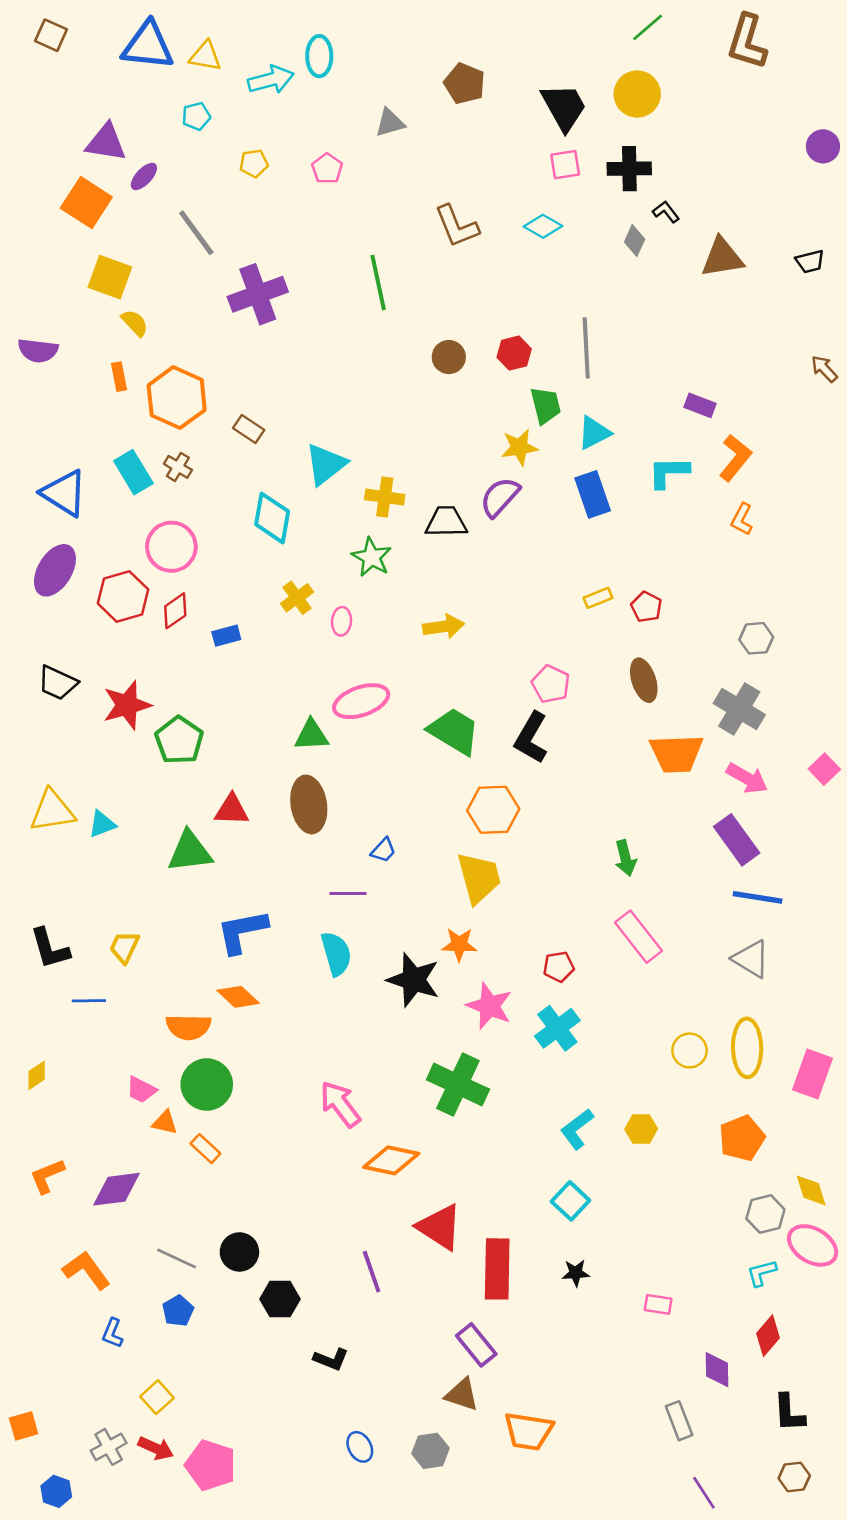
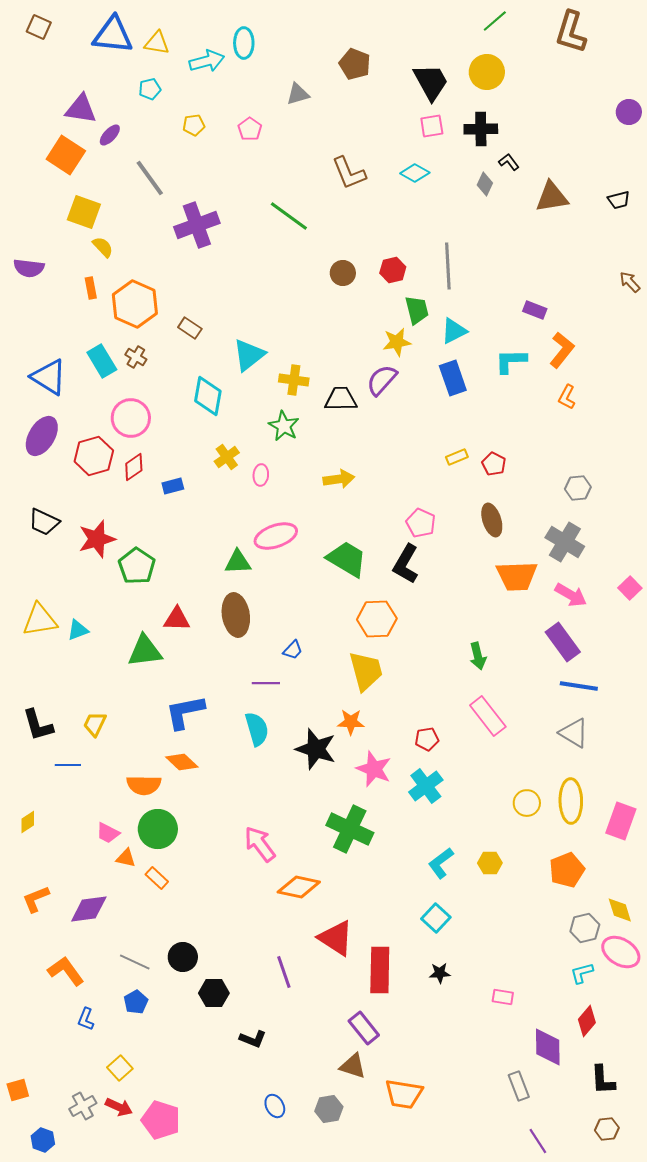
green line: (378, 282) -> (289, 216), turned -42
purple diamond: (717, 1370) -> (548, 1047), size x1.4

